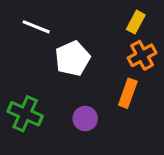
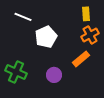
yellow rectangle: (136, 22) -> (86, 14), turned -32
orange rectangle: (128, 93) -> (81, 59), turned 30

